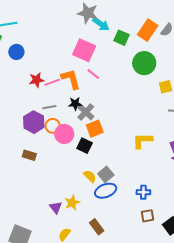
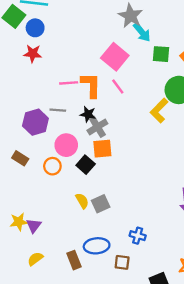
green square: (122, 38) -> (161, 54), turned -35
blue circle: (16, 52) -> (35, 28), moved
red star: (37, 80) -> (33, 54), moved
orange circle: (53, 126) -> (52, 166), moved
yellow L-shape: (143, 141) -> (159, 110), moved, turned -60
blue ellipse: (106, 191) -> (97, 246), moved
yellow star: (72, 203) -> (19, 222), moved
brown square: (148, 216) -> (122, 262), moved

